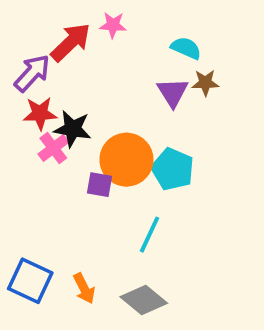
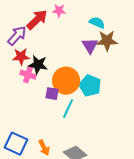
brown star: (205, 83) -> (107, 41), size x1.5
pink cross: (53, 148) -> (28, 75), turned -35
cyan line: (150, 235) -> (68, 109), moved

